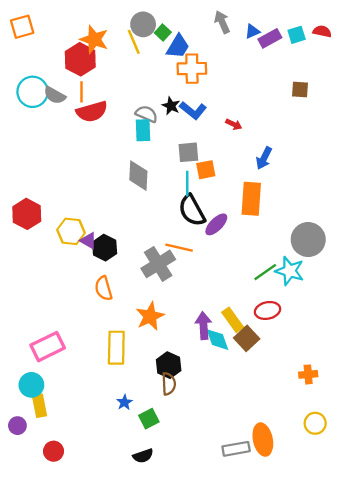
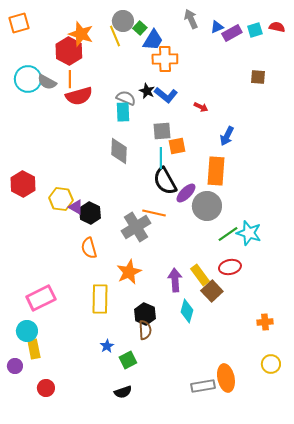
gray circle: (308, 240) -> (207, 206), moved
cyan diamond: (217, 340) -> (187, 311), moved, turned 35

